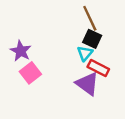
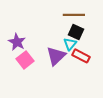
brown line: (90, 18) -> (74, 15), turned -65
purple triangle: (87, 84) -> (56, 56), moved, turned 40

